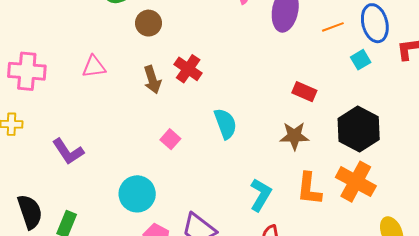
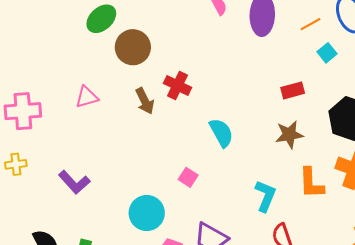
brown circle: (149, 23) -> (133, 47), size x1.4
cyan square: (361, 60) -> (327, 53), moved
red rectangle: (304, 92) -> (293, 90), turned -30
pink square: (170, 139) -> (188, 177), moved

